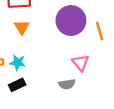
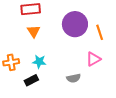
cyan star: (18, 62) -> (39, 62), moved
pink triangle: (81, 63) -> (93, 59), moved, turned 42

